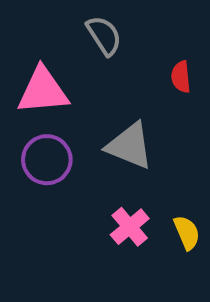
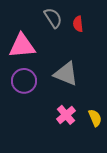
red semicircle: (181, 77) -> (78, 24), moved

